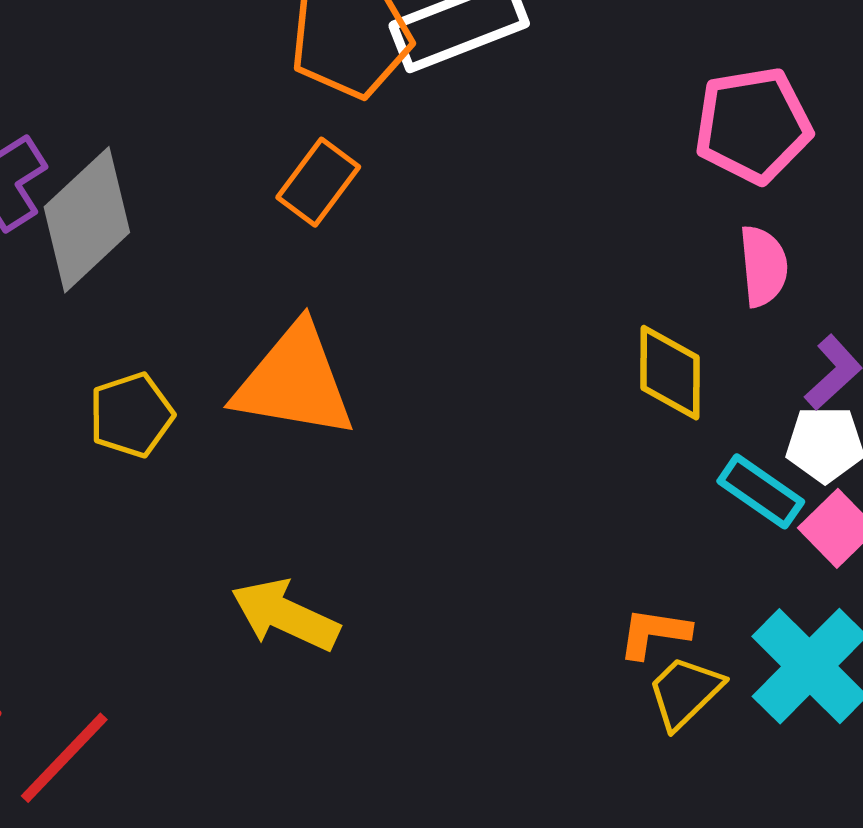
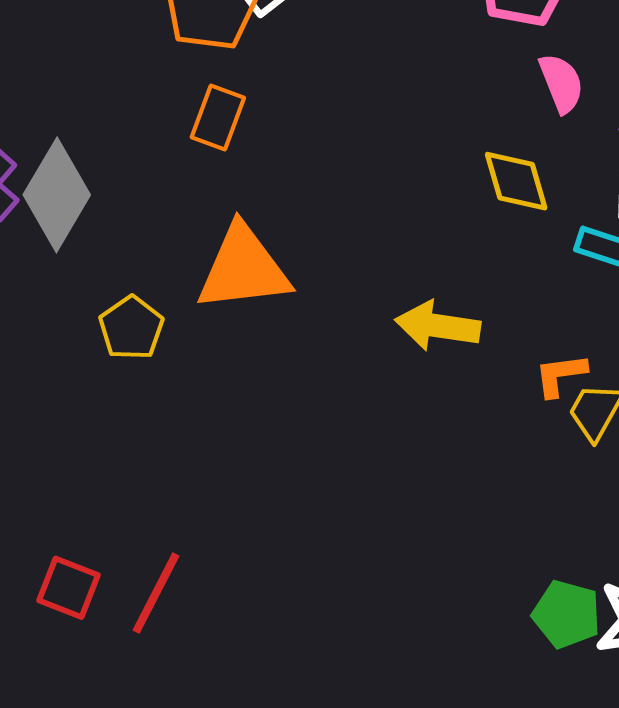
yellow arrow: (285, 615) -> (438, 326), moved

